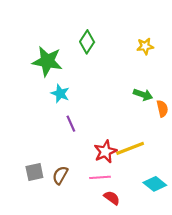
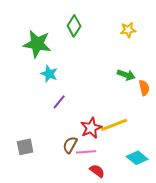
purple line: (71, 124) -> (59, 102), turned 63
brown semicircle: (60, 175) -> (70, 145), moved

